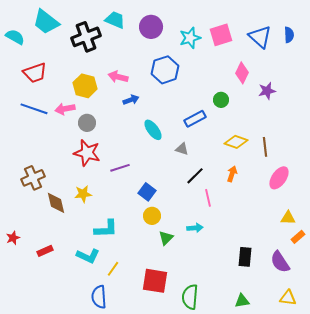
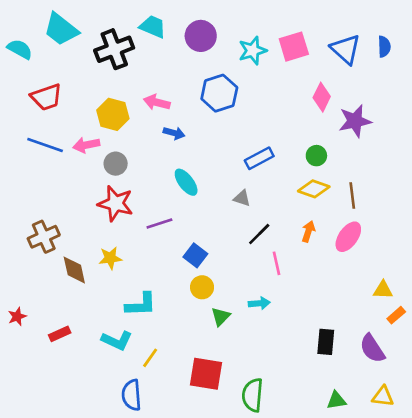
purple star: (267, 91) -> (355, 121), size x1.4
blue arrow: (131, 100) -> (174, 133), turned 35
green circle: (221, 100) -> (316, 156), moved
cyan ellipse: (153, 130) -> (186, 182), moved
pink ellipse: (279, 178) -> (348, 237), moved
green triangle: (242, 301) -> (336, 400), moved

